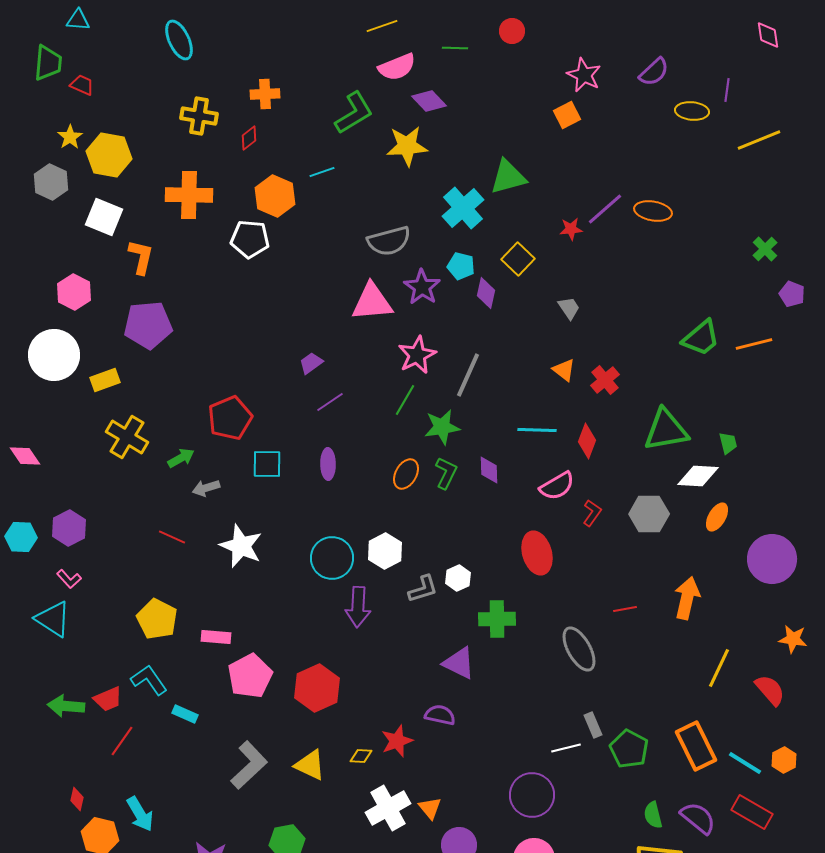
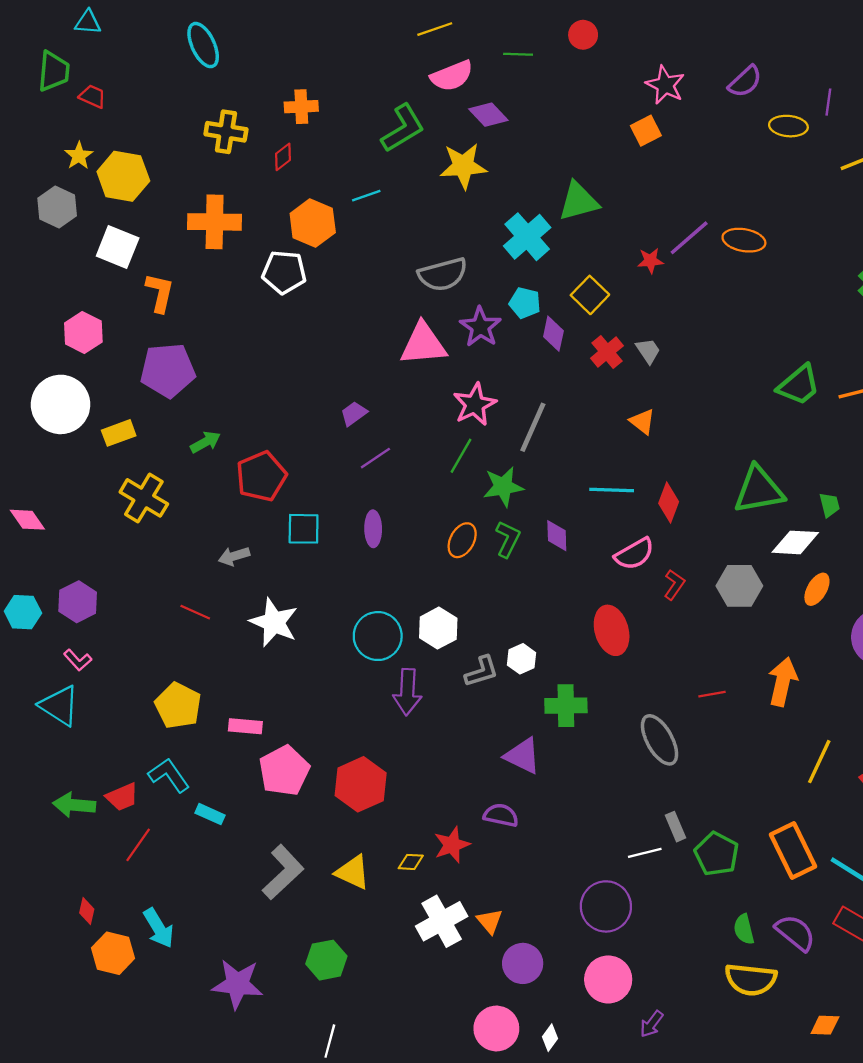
red cross: (605, 380) -> (607, 352), moved
green arrow: (181, 458) -> (205, 442), moved

